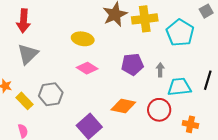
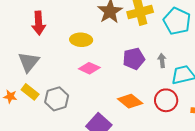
red arrow: (23, 21) -> (39, 23), moved
yellow rectangle: (24, 101) -> (30, 92), moved
orange diamond: (123, 106) -> (130, 101), turned 35

